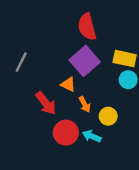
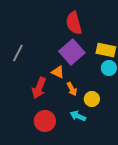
red arrow: (46, 103) -> (39, 88), turned 60
red circle: (66, 133) -> (45, 121), moved

